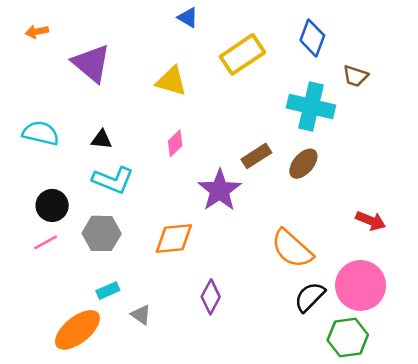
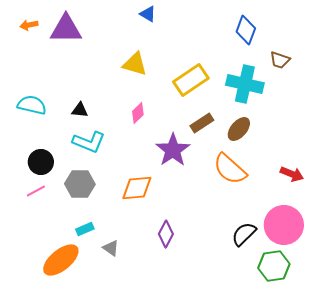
yellow rectangle: (242, 54) -> (191, 80), moved
purple triangle: (91, 63) -> (66, 29), moved, turned -40
orange semicircle: (292, 249) -> (230, 169), moved

